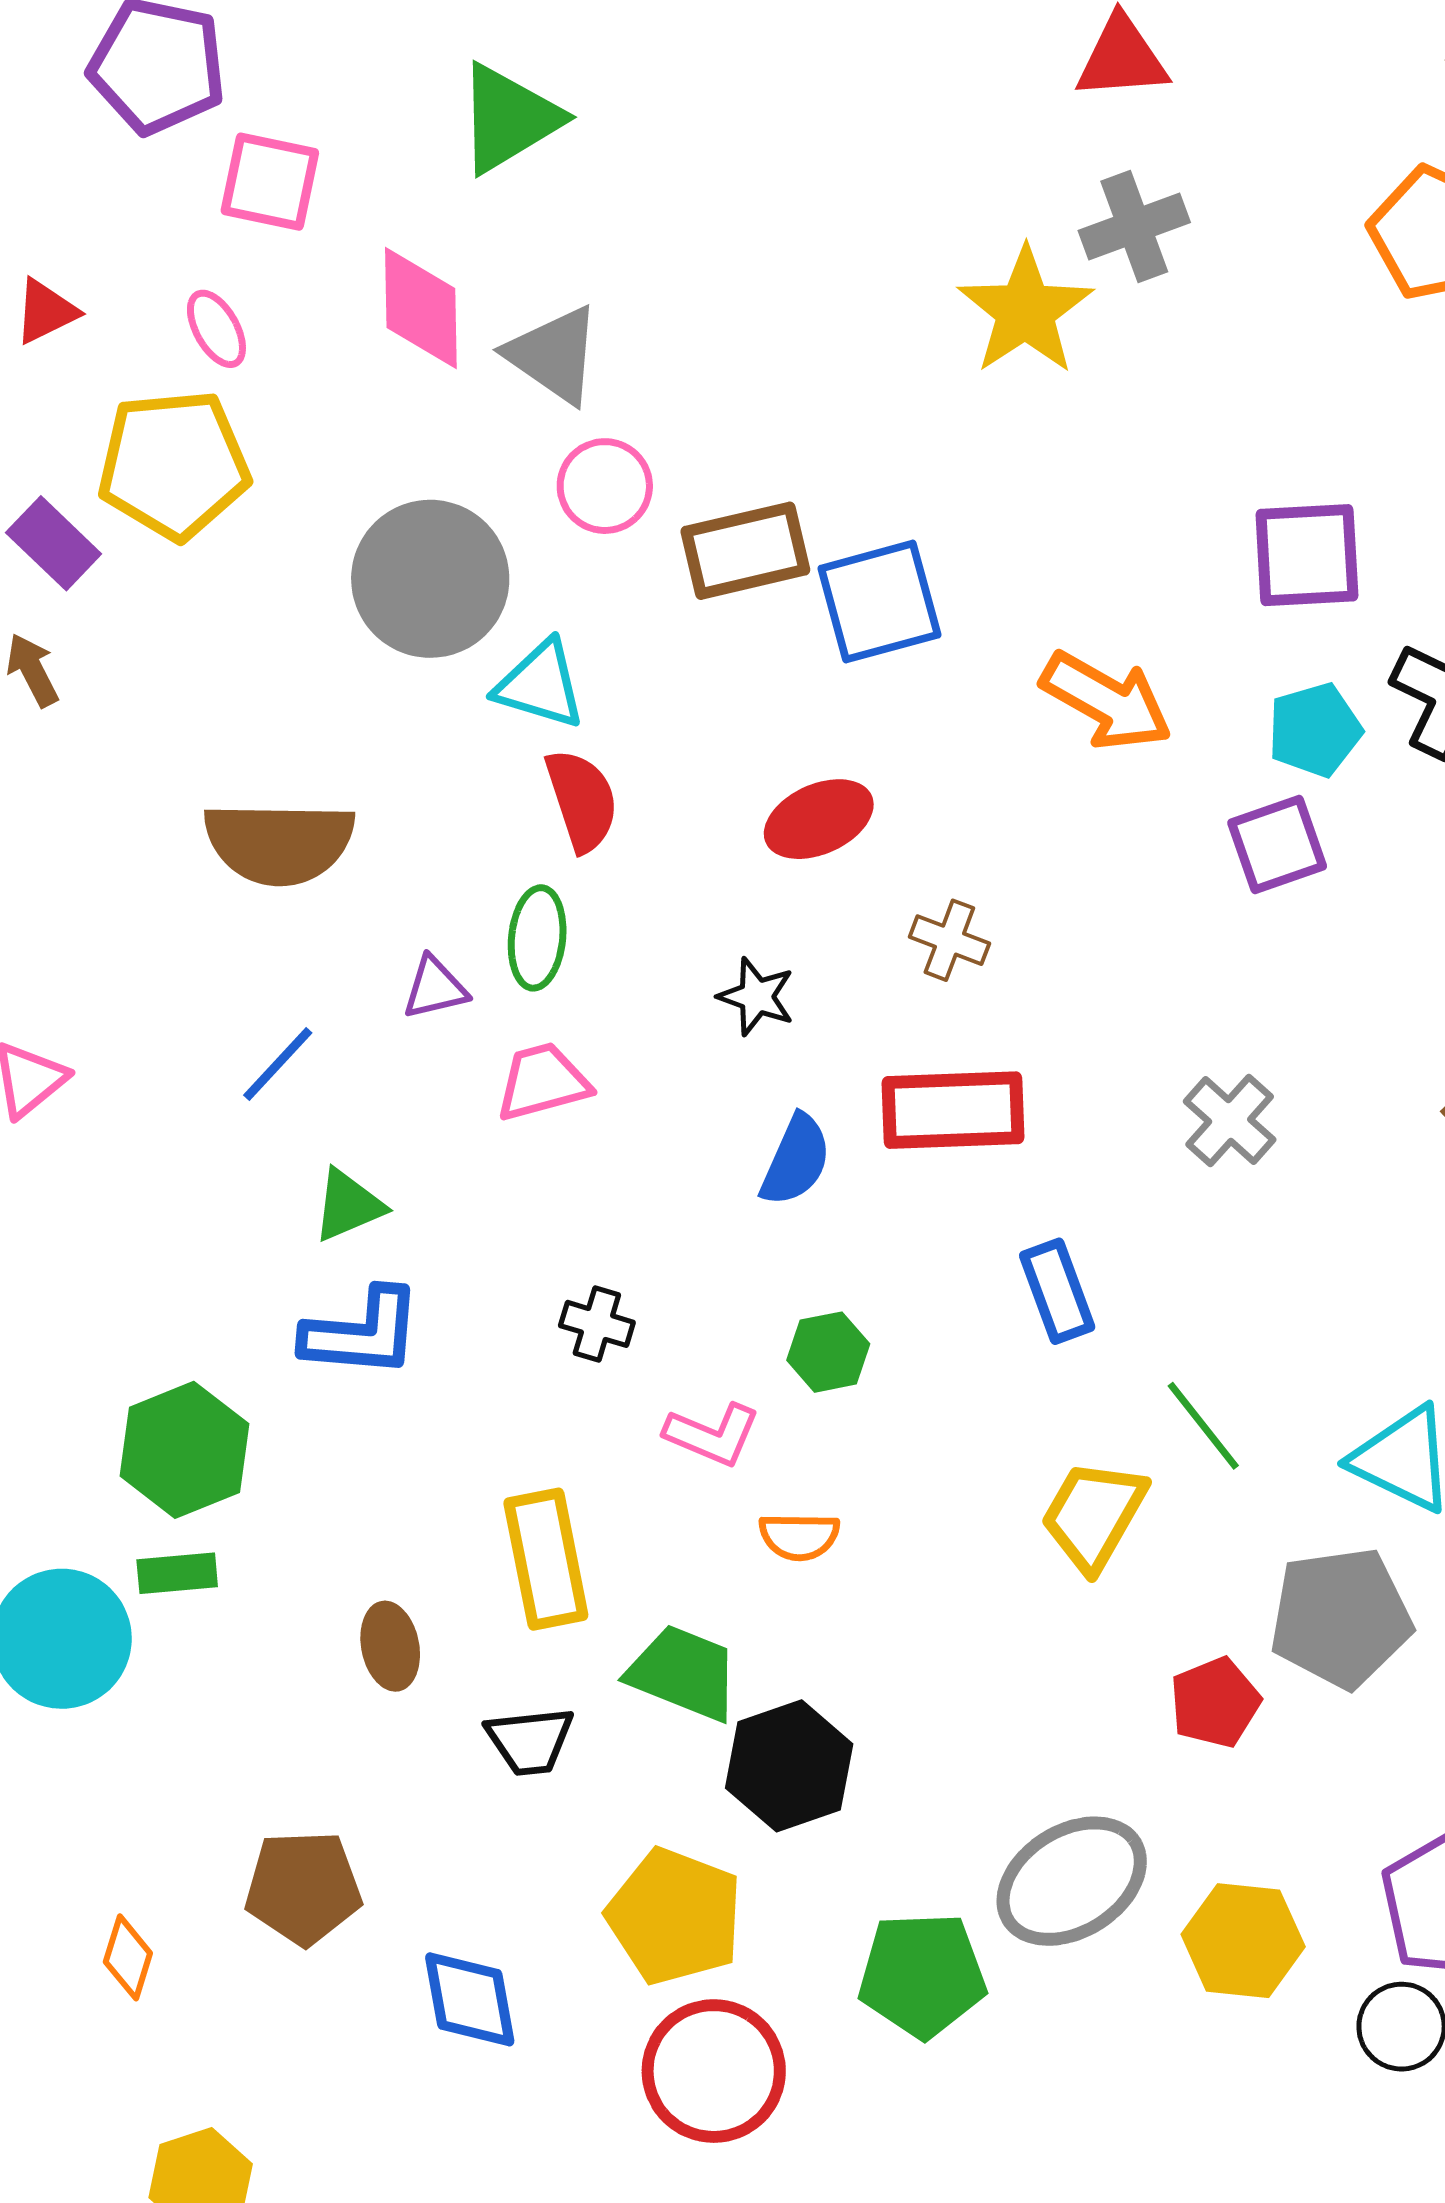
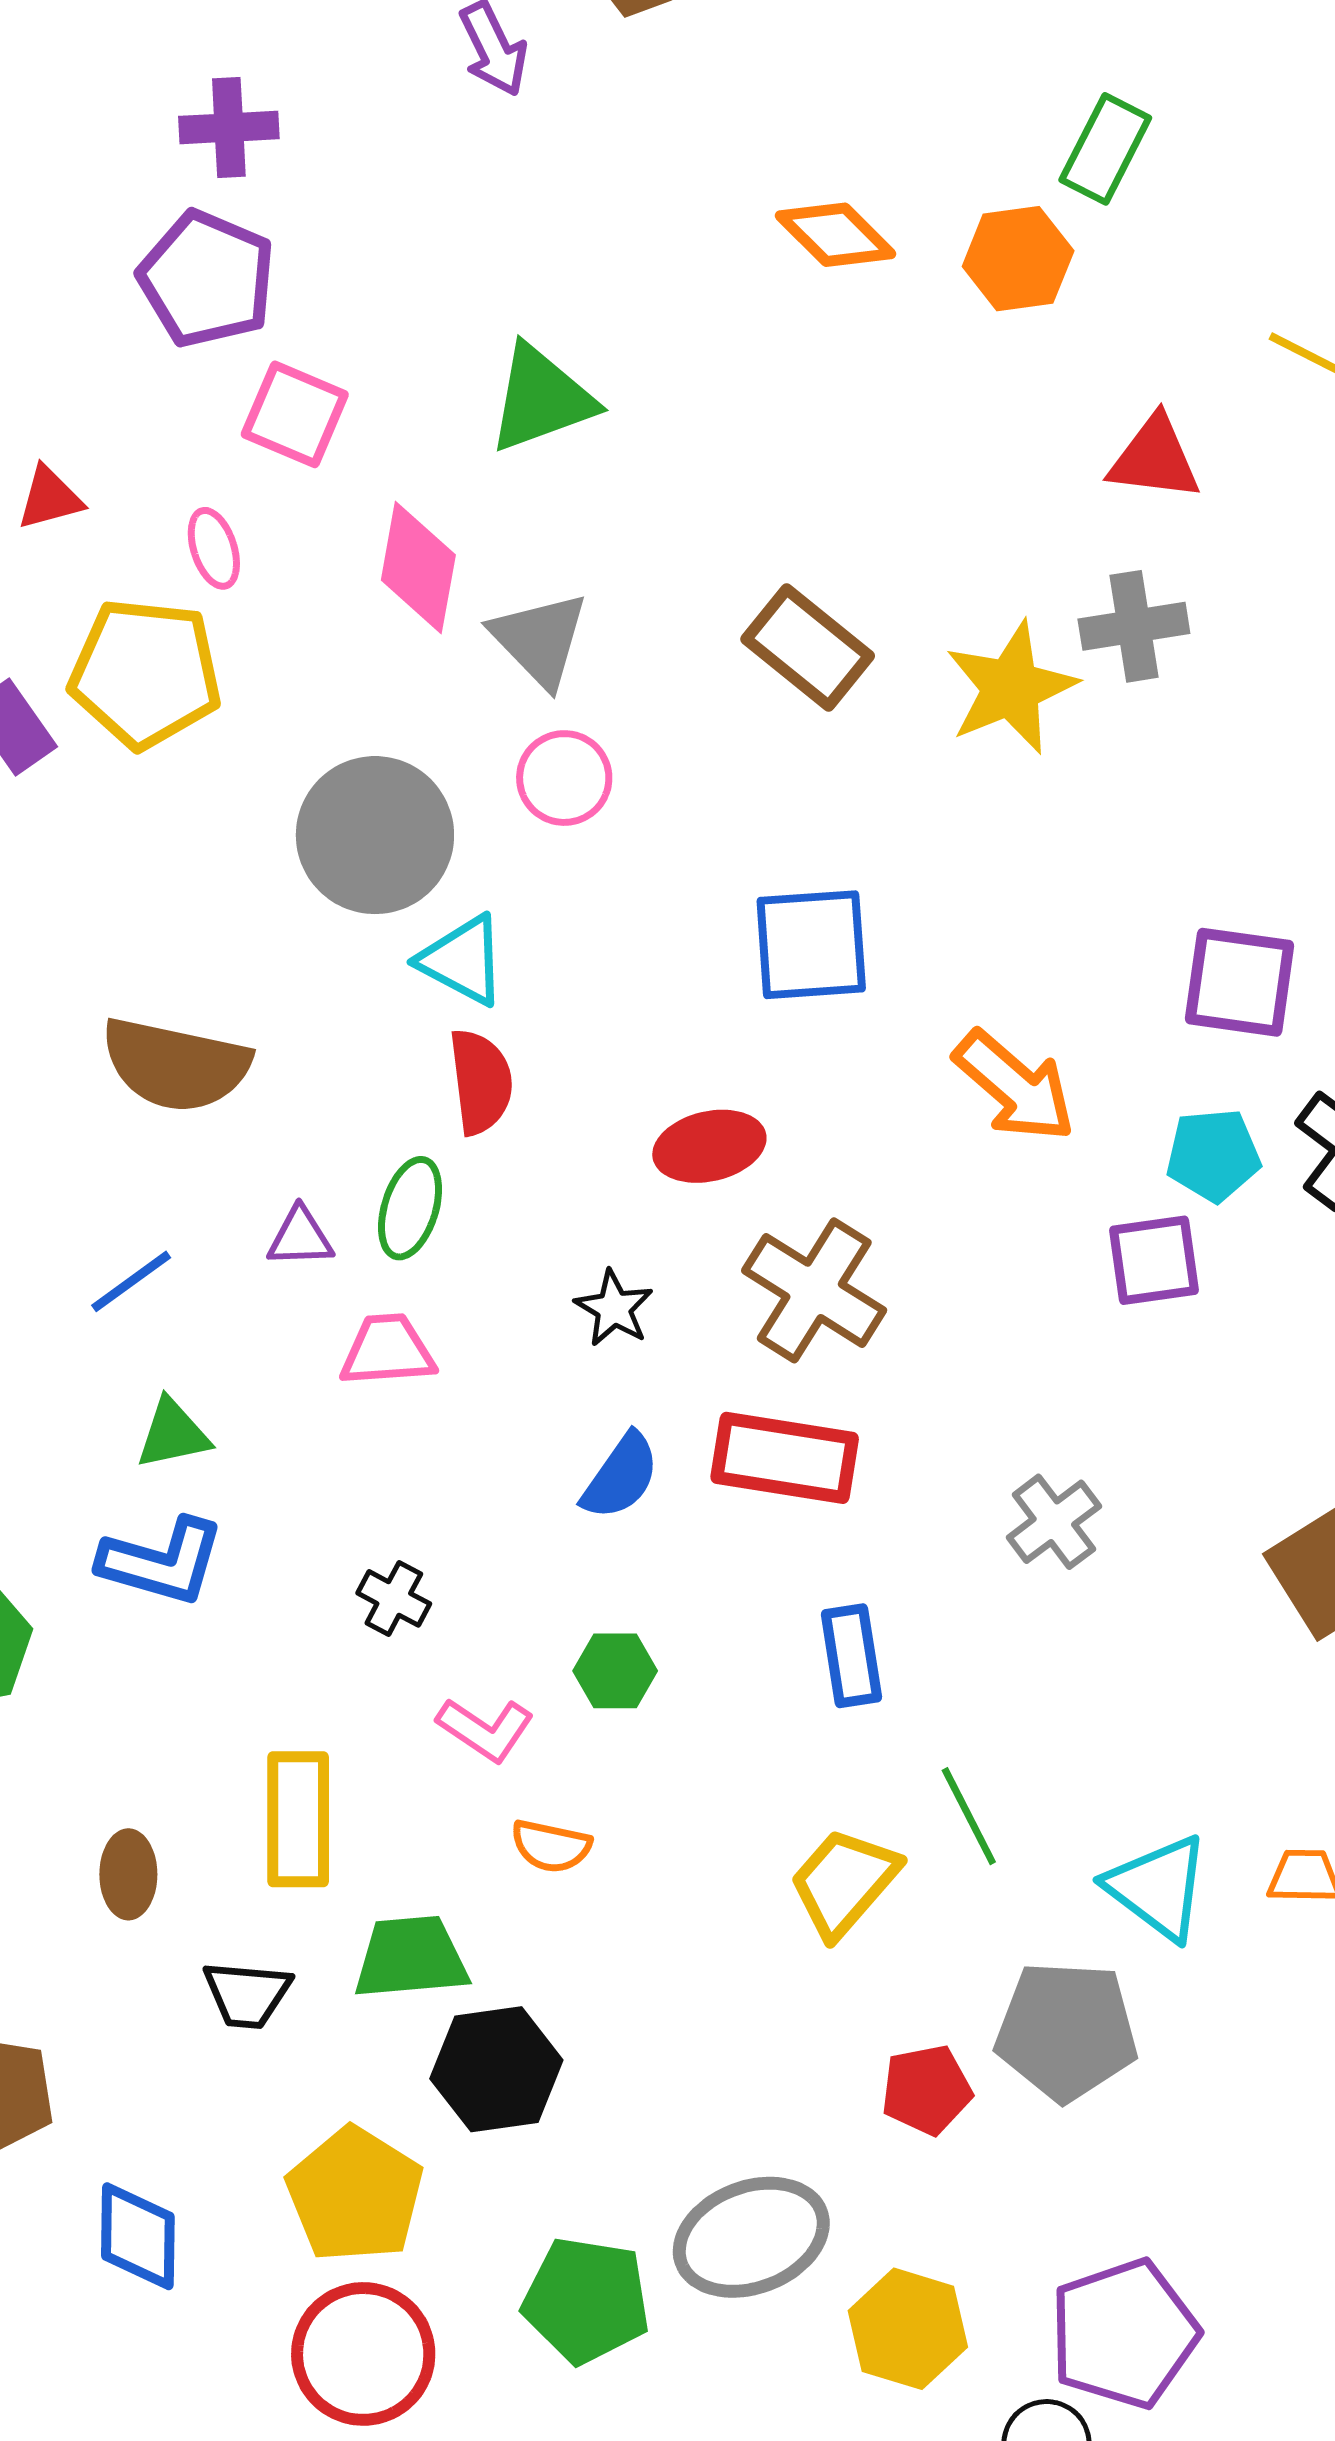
brown rectangle: (745, 551) -> (808, 647), moved, turned 41
brown cross: (949, 940) -> (814, 1290), size x1.8
green trapezoid: (683, 1673) -> (411, 1958), turned -38

